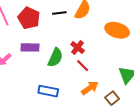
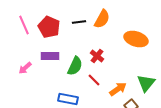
red line: (83, 66) -> (94, 80), moved
orange arrow: (90, 88) -> (118, 89), moved

